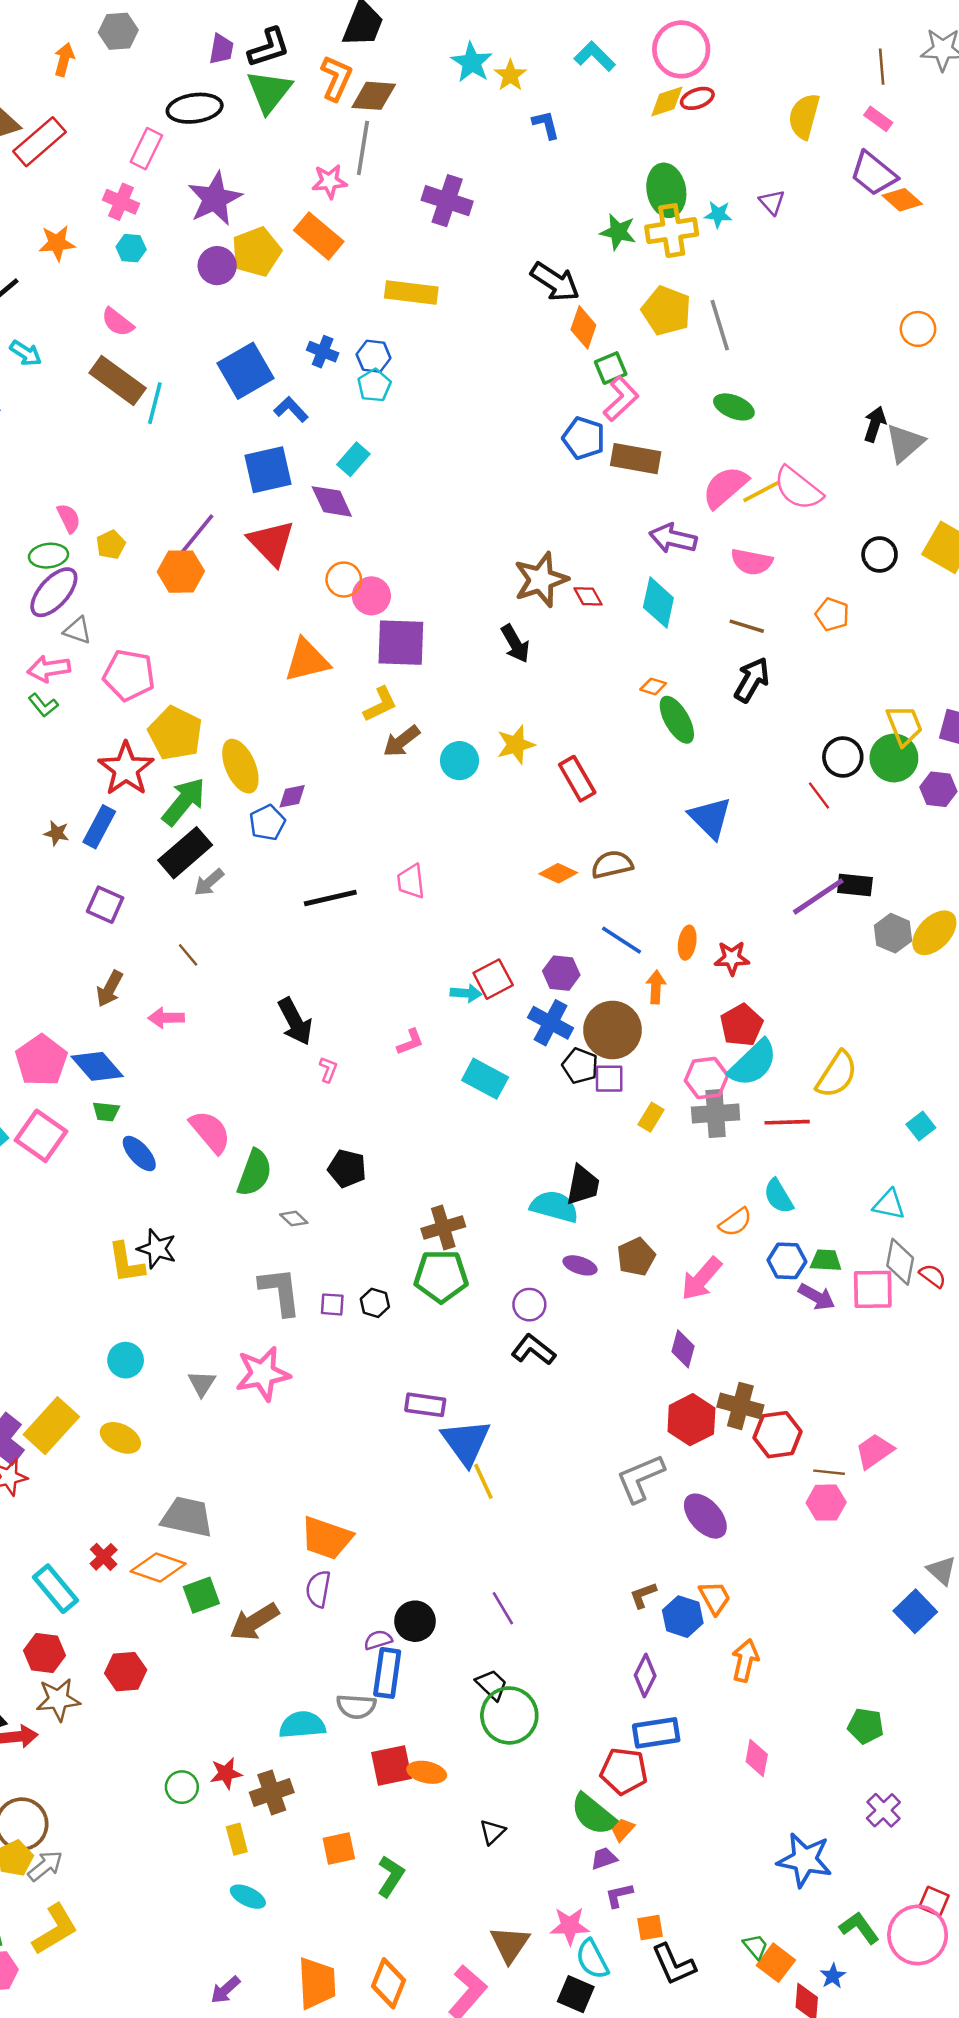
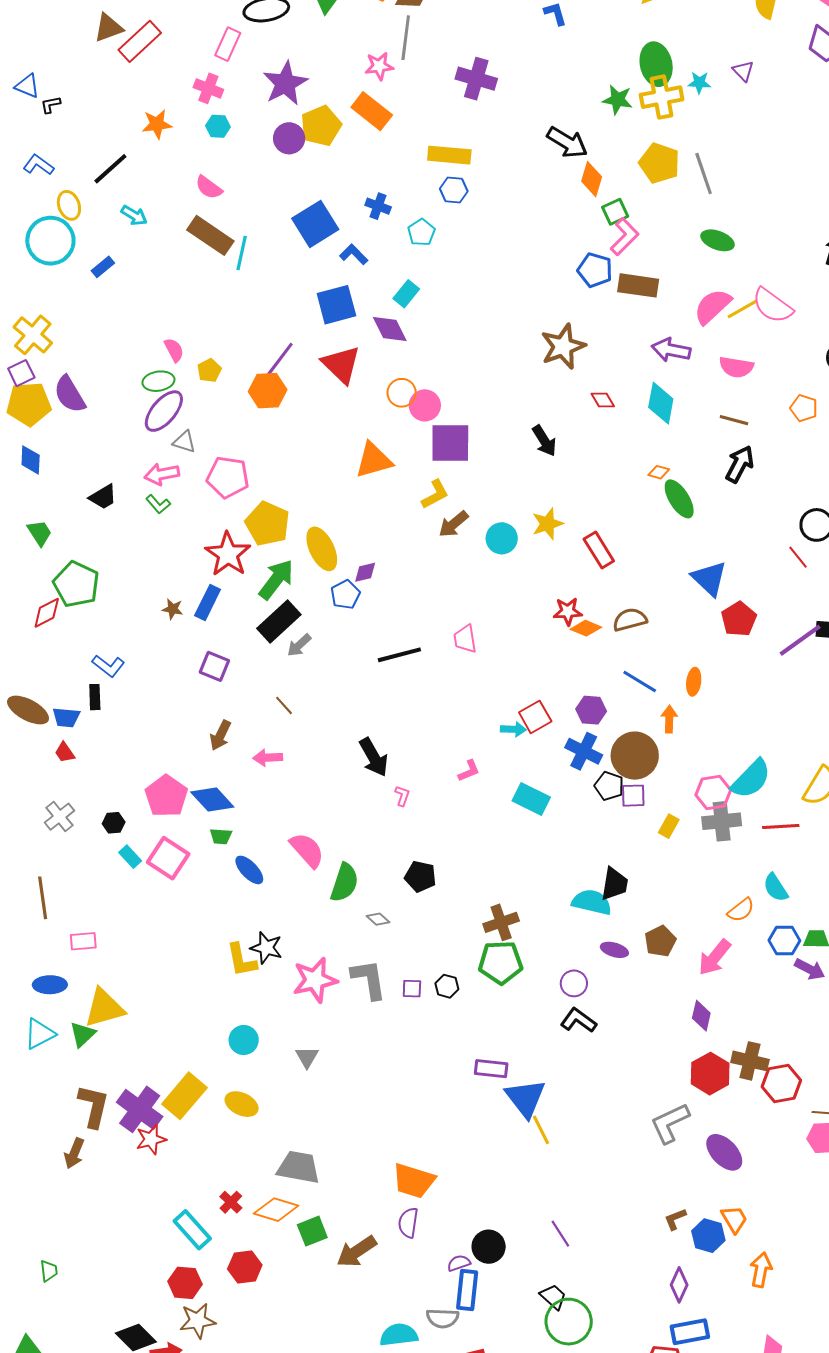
blue hexagon: (374, 356) -> (454, 190), moved
brown star: (541, 580) -> (563, 346), moved
red star: (732, 958) -> (568, 611), moved
red pentagon: (742, 1025) -> (739, 619), moved
pink star: (263, 1374) -> (315, 980), moved
red hexagon: (126, 1672) -> (245, 1267), moved

